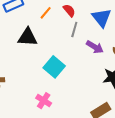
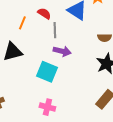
purple arrow: (95, 47) -> (62, 51), moved

